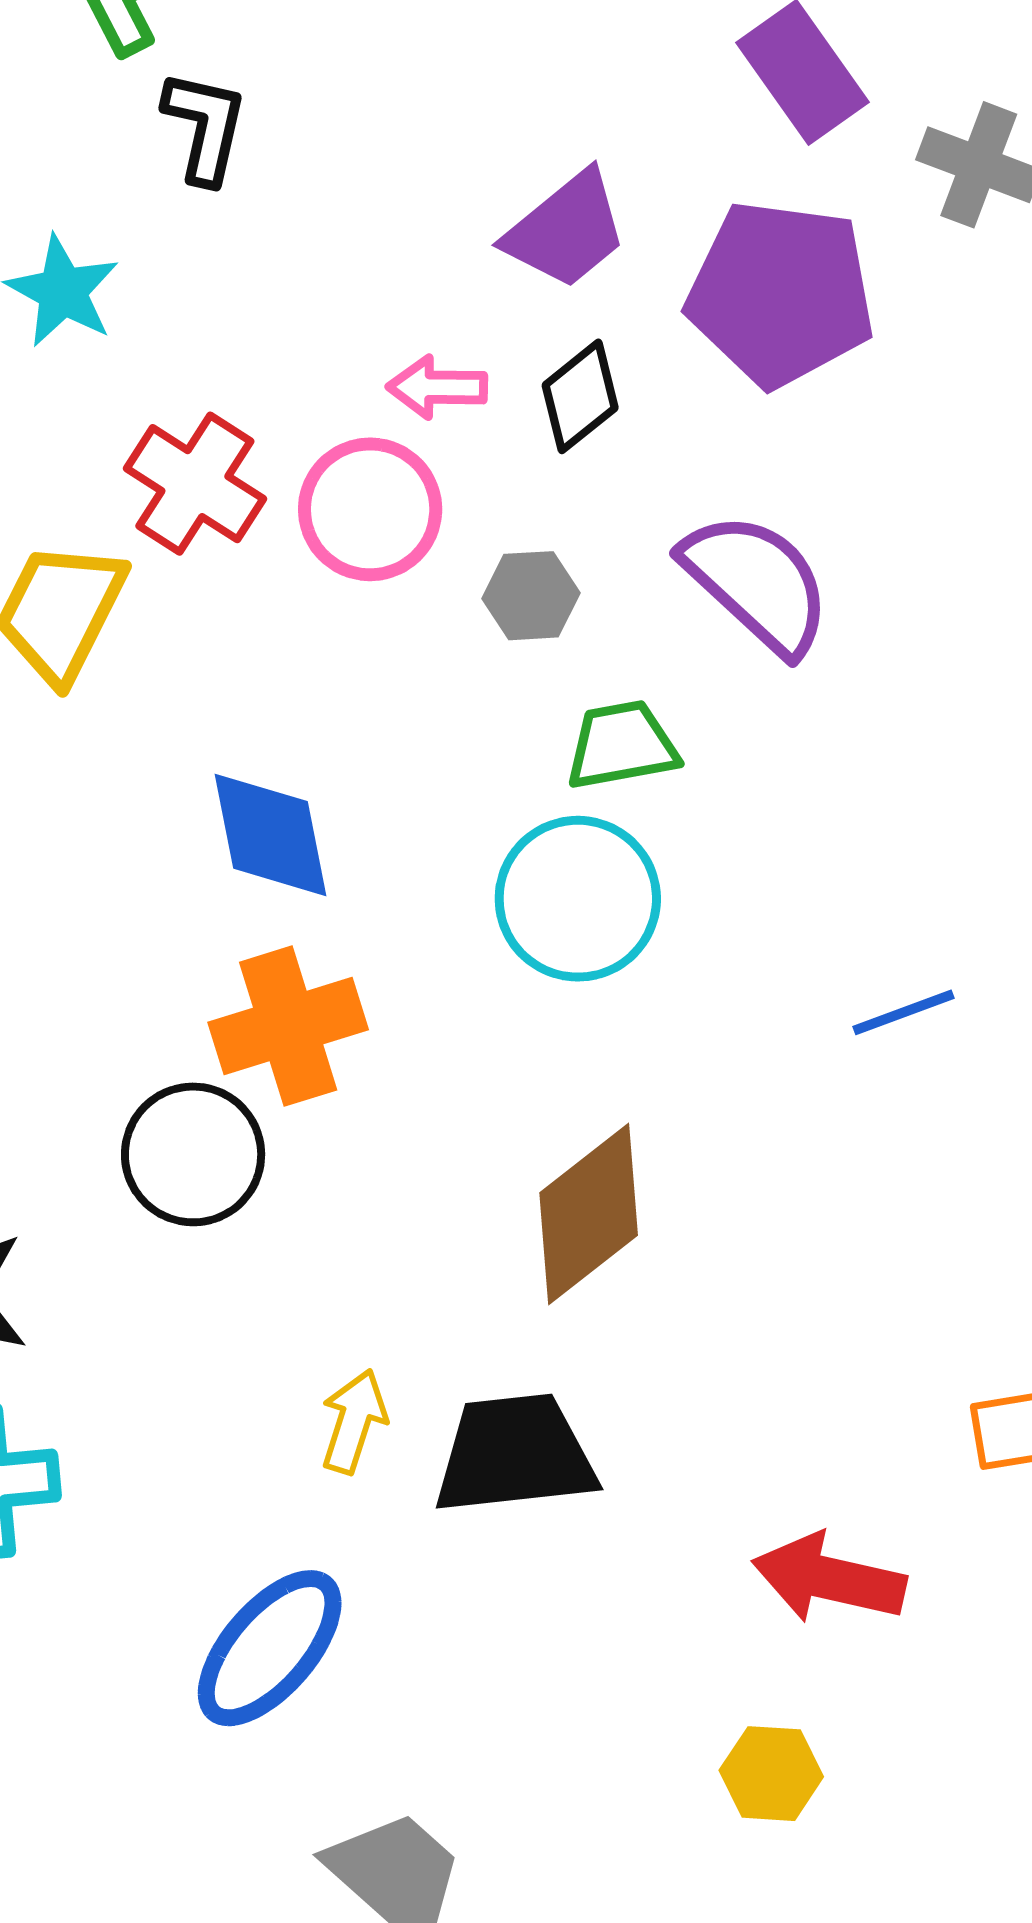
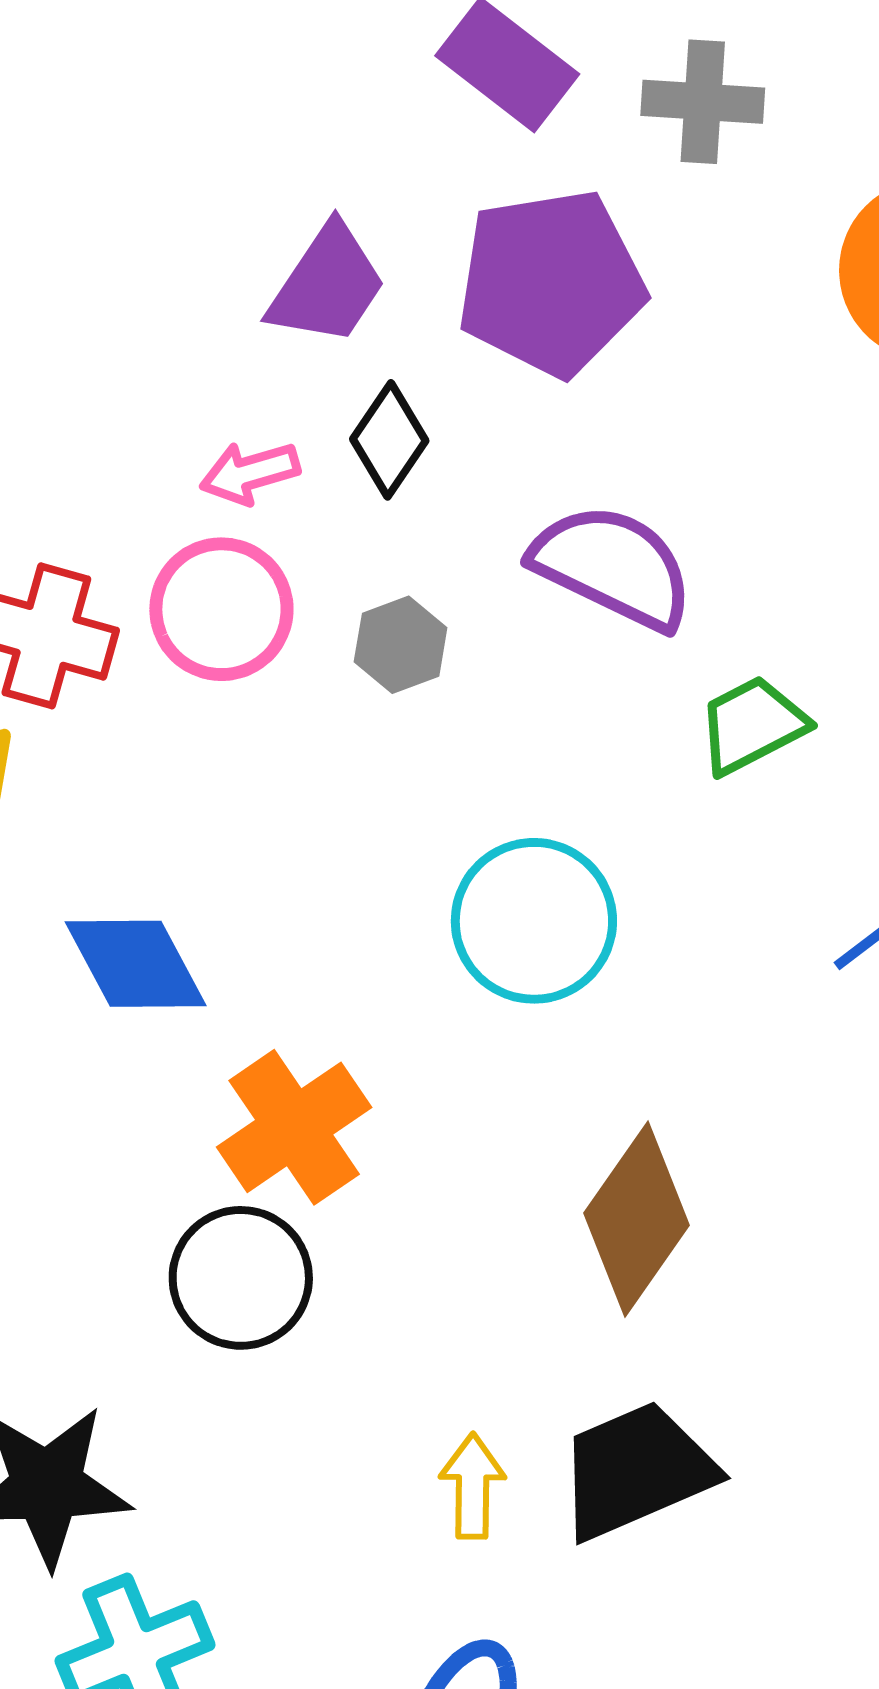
green trapezoid: (622, 745) -> (752, 725), moved
blue diamond: (271, 835) -> (136, 964), moved

